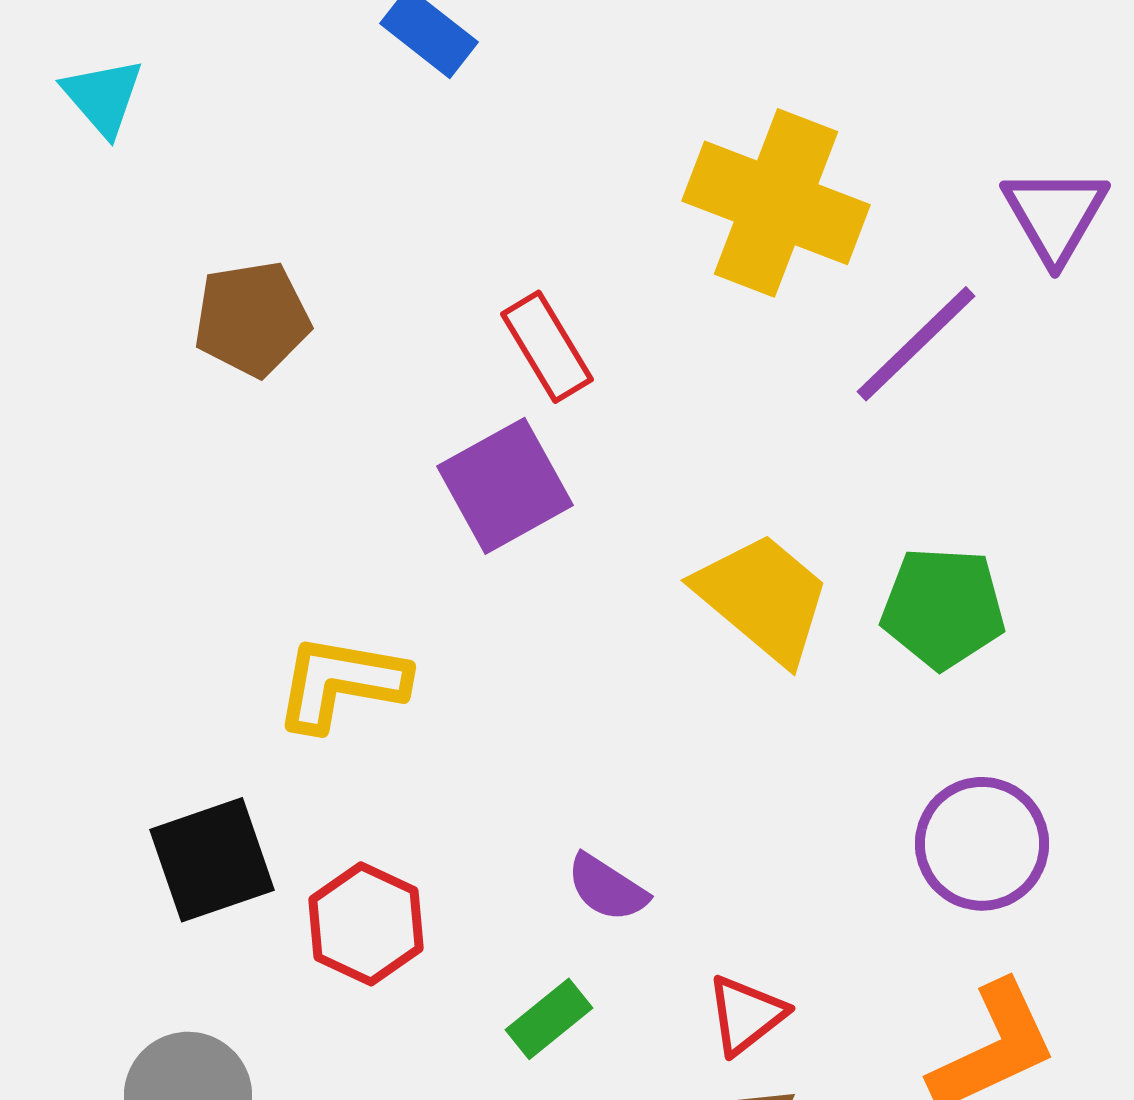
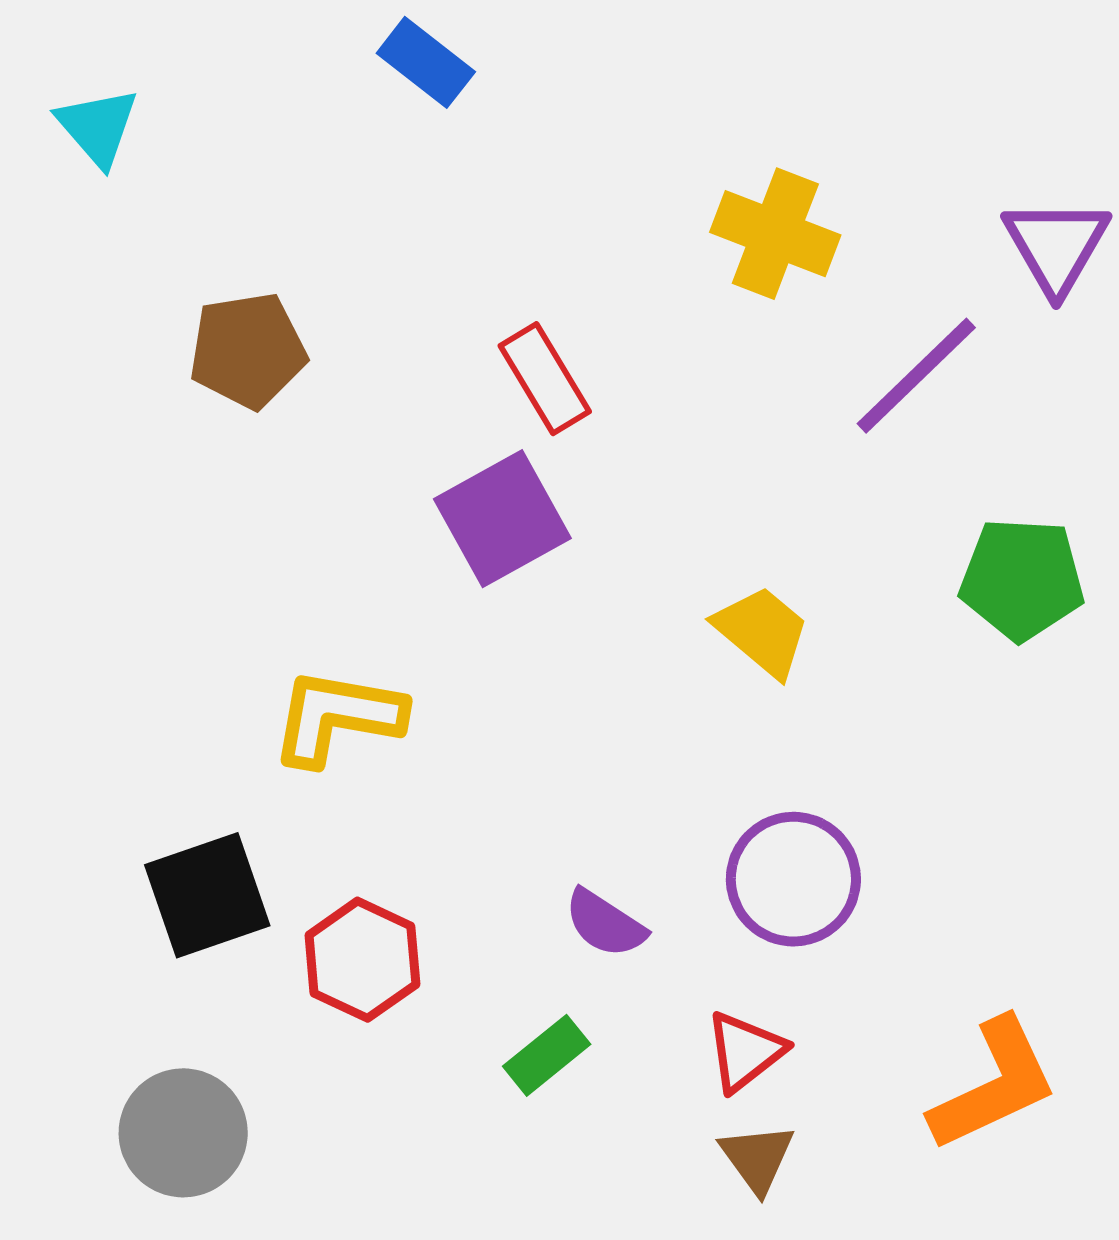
yellow cross: (776, 203) -> (775, 234), size x0.7
yellow trapezoid: (763, 598) -> (762, 631), size x0.7
green pentagon: (943, 608) -> (1022, 579), moved
purple circle: (982, 844) -> (793, 879), moved

